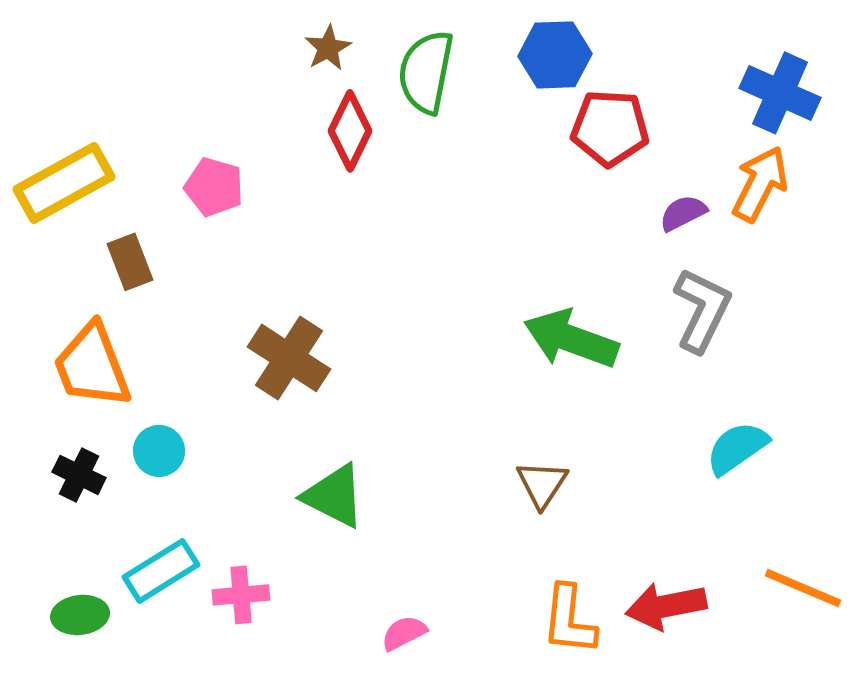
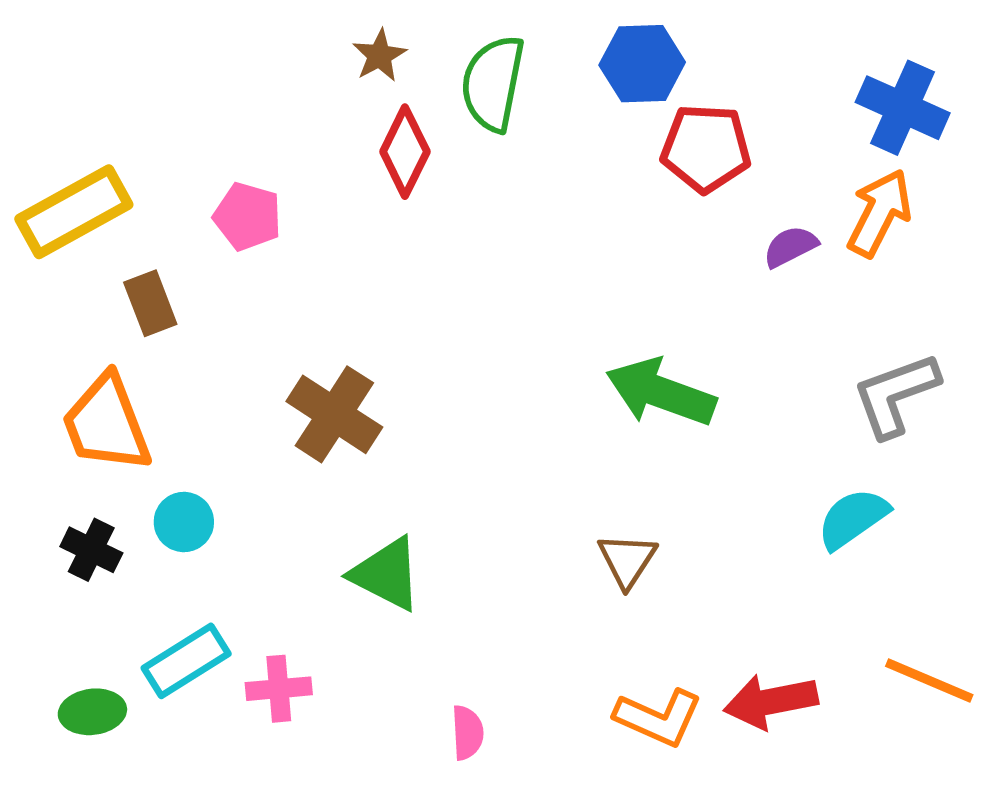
gray L-shape: (702, 310) -> (896, 395), moved, turned -136
orange L-shape: (569, 620) -> (658, 718), turned -72
pink semicircle: (404, 633) -> (467, 733), turned 114

